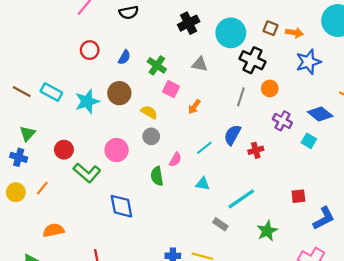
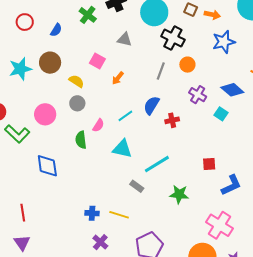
green cross: (157, 65) -> (88, 15), moved
cyan triangle: (203, 184) -> (122, 149), size x1.5
green star: (267, 231) -> (179, 194), turned 30

